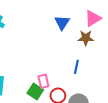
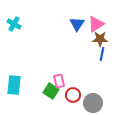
pink triangle: (93, 18) -> (96, 24), moved
blue line: (76, 67) -> (102, 54), moved

